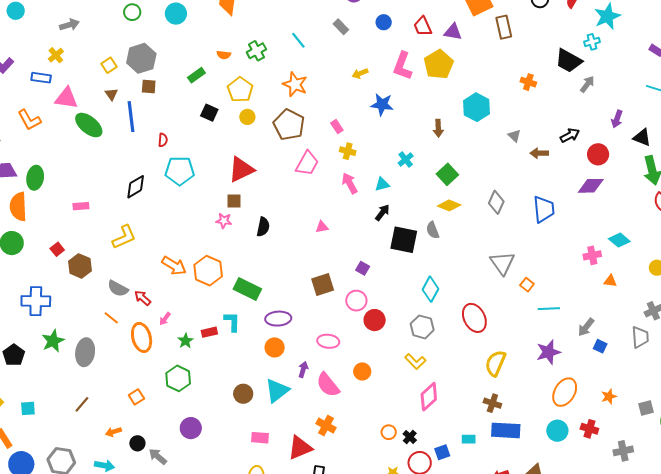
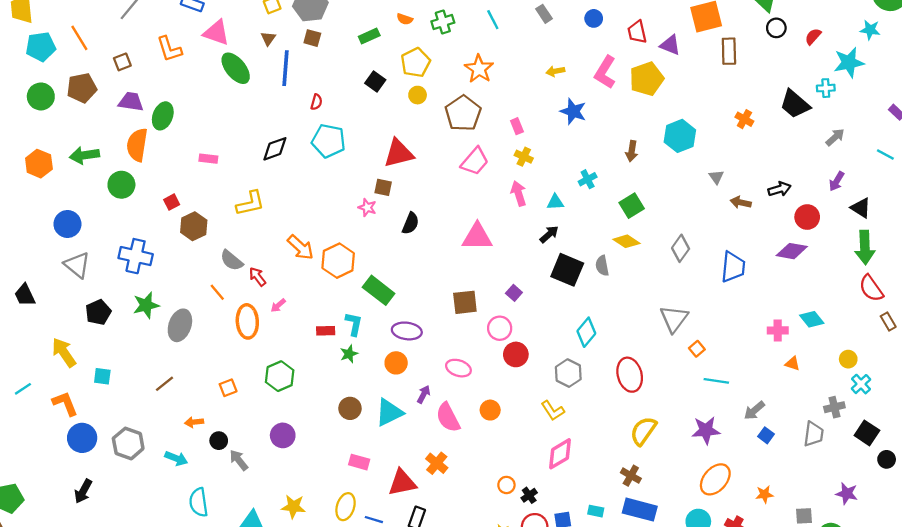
gray arrow: (587, 84) -> (835, 137), moved
pink triangle: (322, 227) -> (477, 237), size x2.0
green star: (186, 341) -> (349, 354), moved

